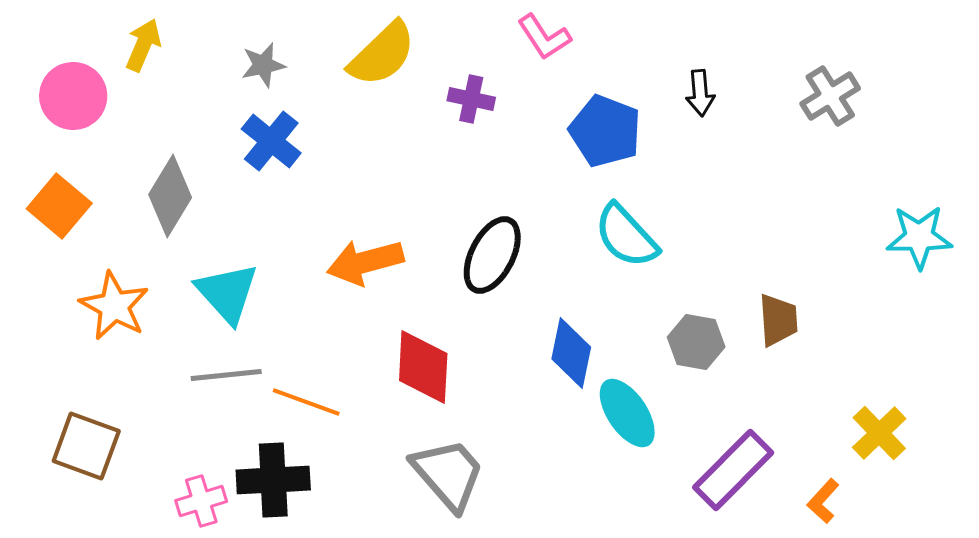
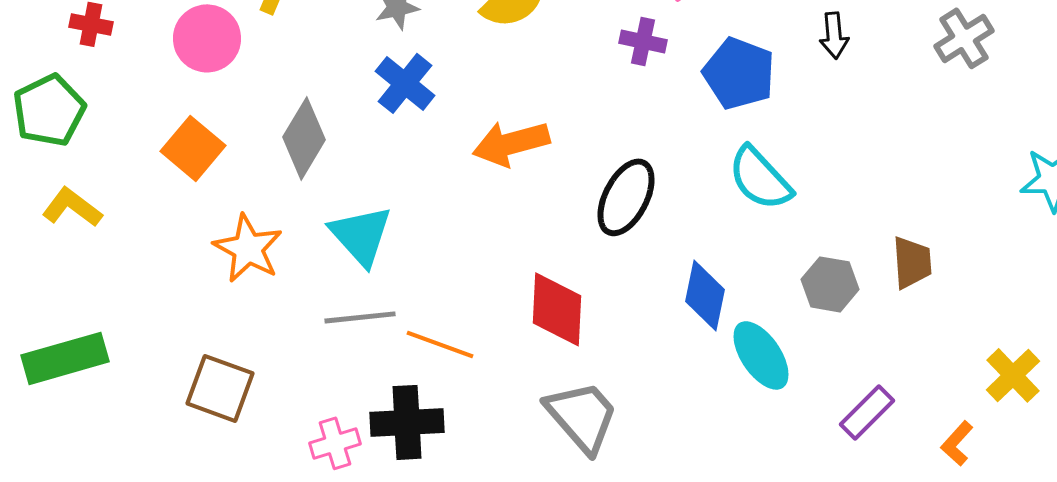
purple cross: (471, 99) -> (643, 41), moved
orange arrow: (365, 262) -> (511, 143), moved
purple rectangle: (733, 470) -> (867, 412), size x0.7

